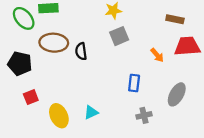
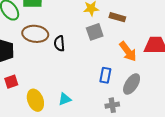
brown rectangle: (175, 19) -> (117, 17), moved
orange arrow: (157, 55) -> (128, 51), size x1.5
gray ellipse: (177, 94) -> (132, 84), moved

